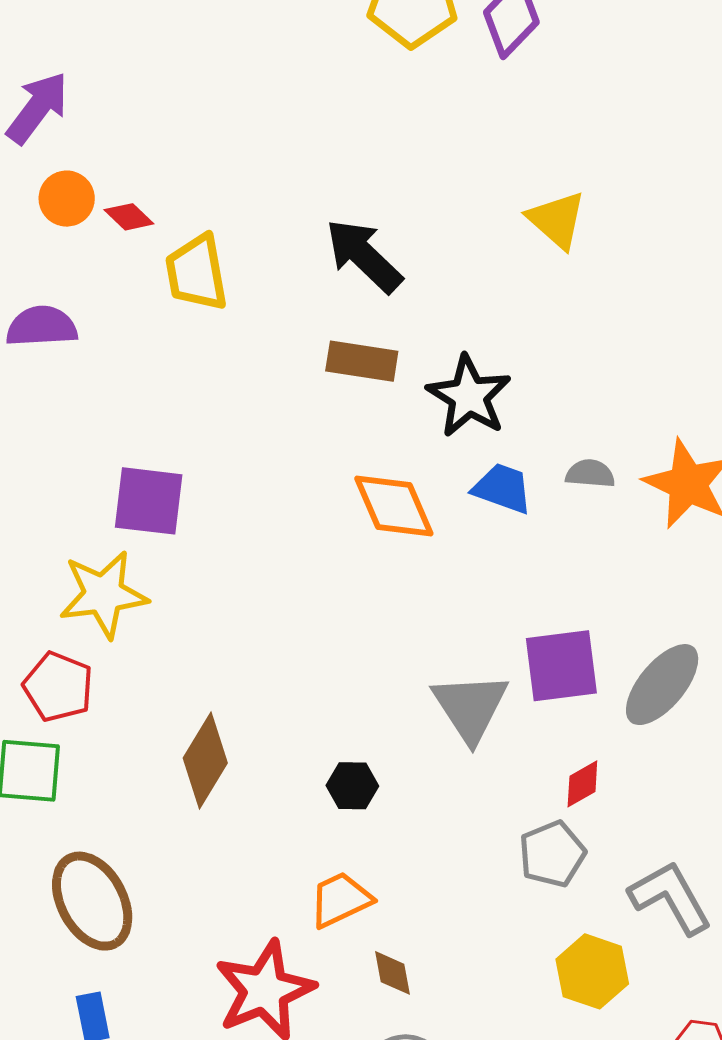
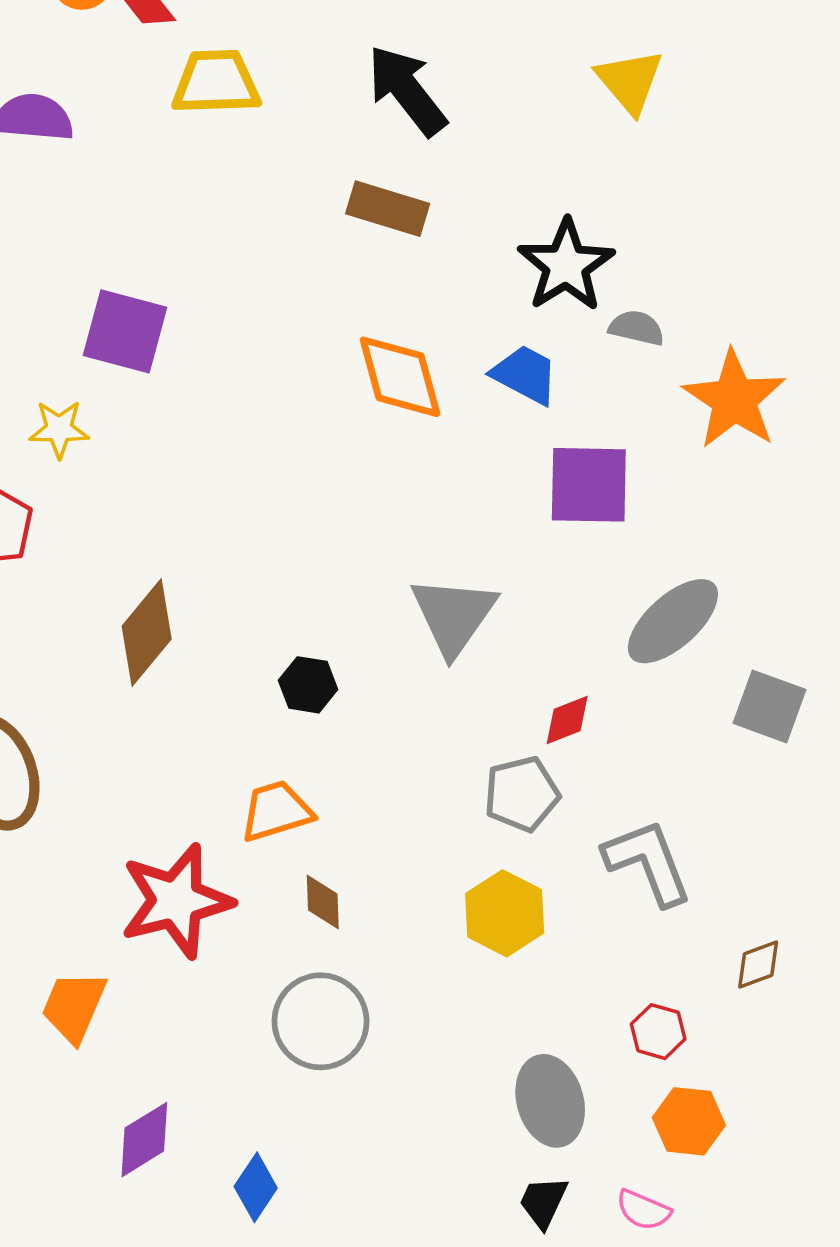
yellow trapezoid: (197, 273) -> (216, 82), turned 90
black star: (469, 396) -> (566, 265), moved
gray semicircle: (590, 474) -> (637, 328), moved
yellow star: (103, 594) -> (59, 429), size x0.6
purple square: (561, 666) -> (589, 485), moved
yellow hexagon: (592, 971) -> (505, 913), moved

